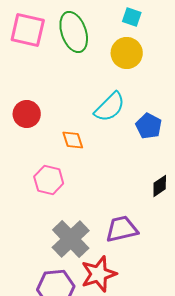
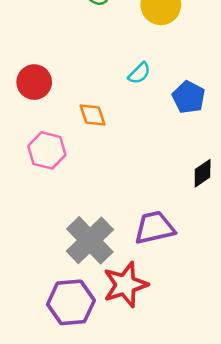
cyan semicircle: (110, 107) -> (139, 73), size x0.6
pink hexagon: (49, 180) -> (47, 150), moved

